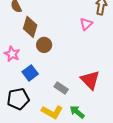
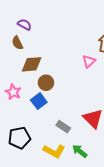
brown diamond: (30, 27) -> (32, 64), turned 70
blue square: (30, 73) -> (39, 101), moved

